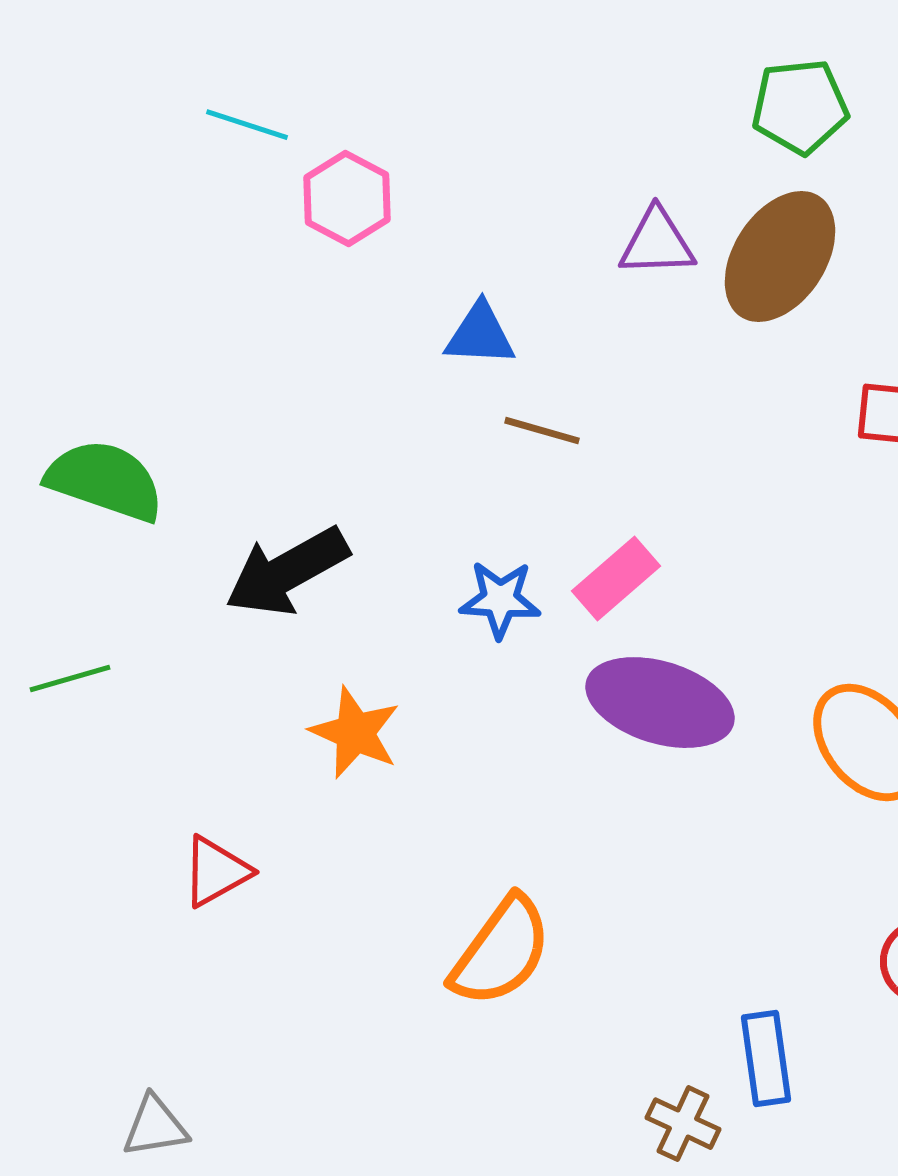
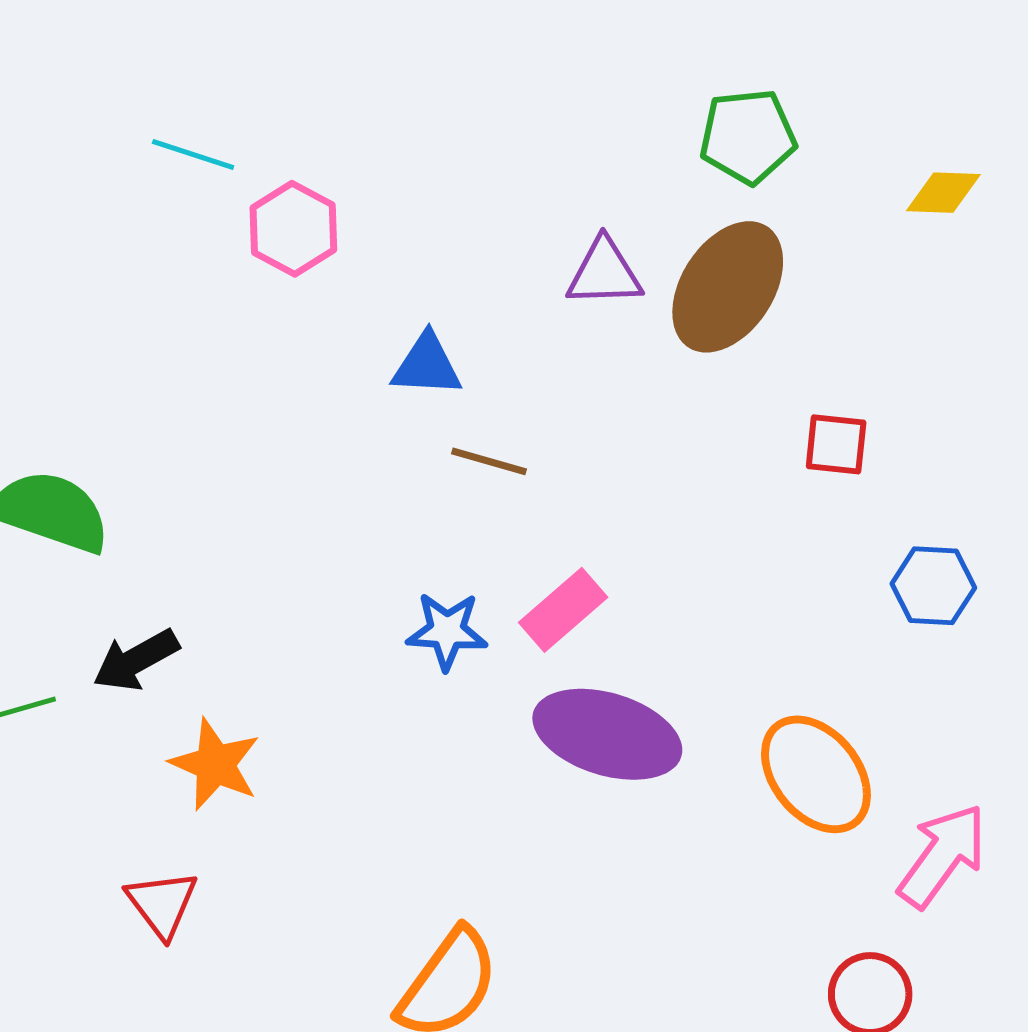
black arrow: (287, 572) -> (136, 660), moved, size x0.7
orange star: (355, 733) -> (215, 764), moved
red triangle: (216, 872) -> (162, 904), turned -38

